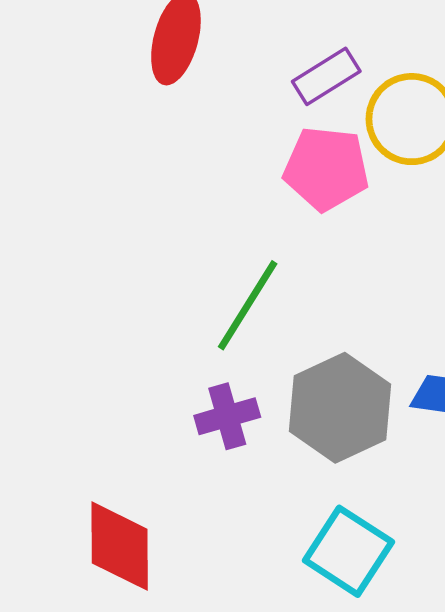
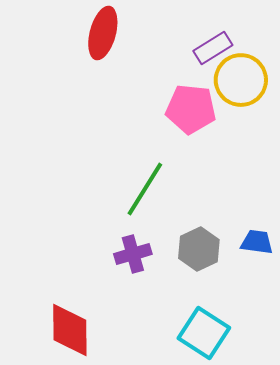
purple rectangle: (326, 76) -> (213, 48), moved
gray hexagon: (340, 408) -> (199, 249), size x0.7

